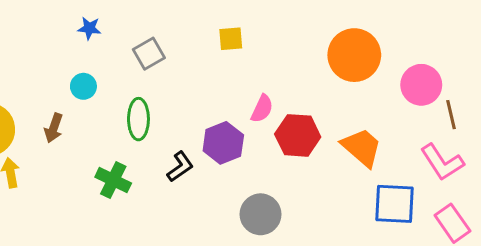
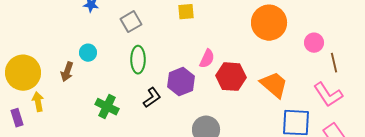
pink circle: (421, 85) -> (314, 43), size x0.7
cyan circle: (83, 86) -> (88, 53), moved
green ellipse: (138, 119) -> (138, 60), moved

